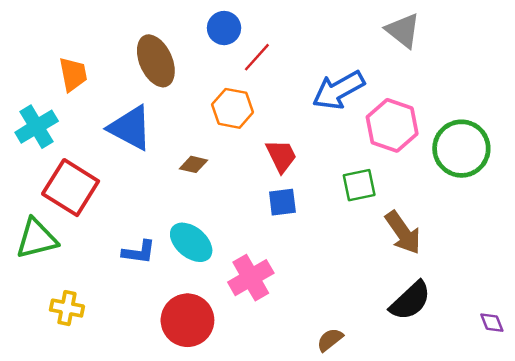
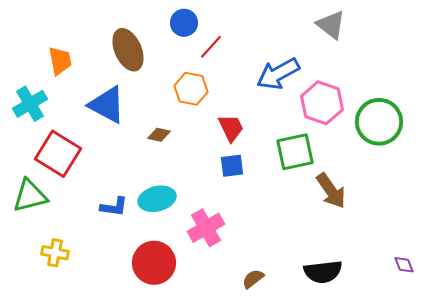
green square: (359, 185) -> (295, 152), size x1.4
cyan ellipse: (191, 242) -> (157, 199), turned -54
black semicircle: (410, 301) -> (323, 272), moved, turned 36
brown semicircle: (330, 340) -> (253, 279), moved

